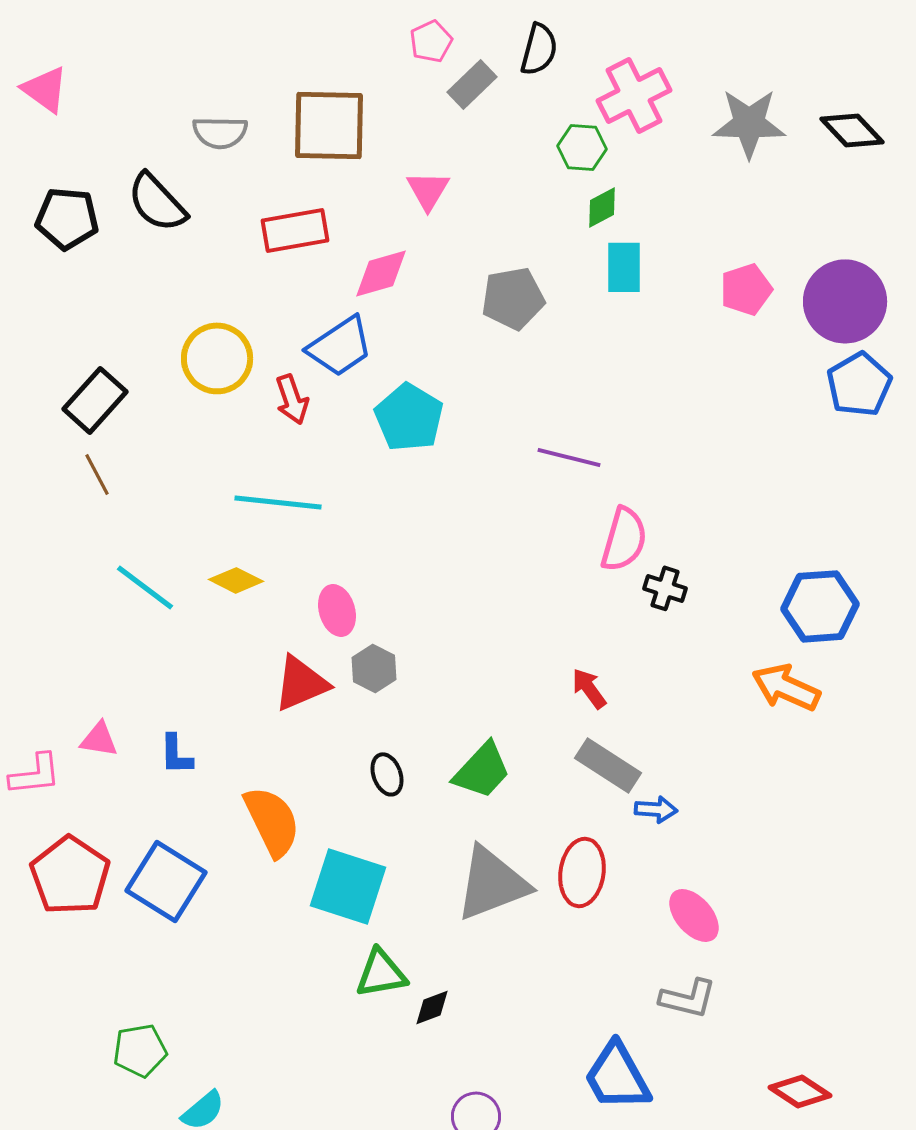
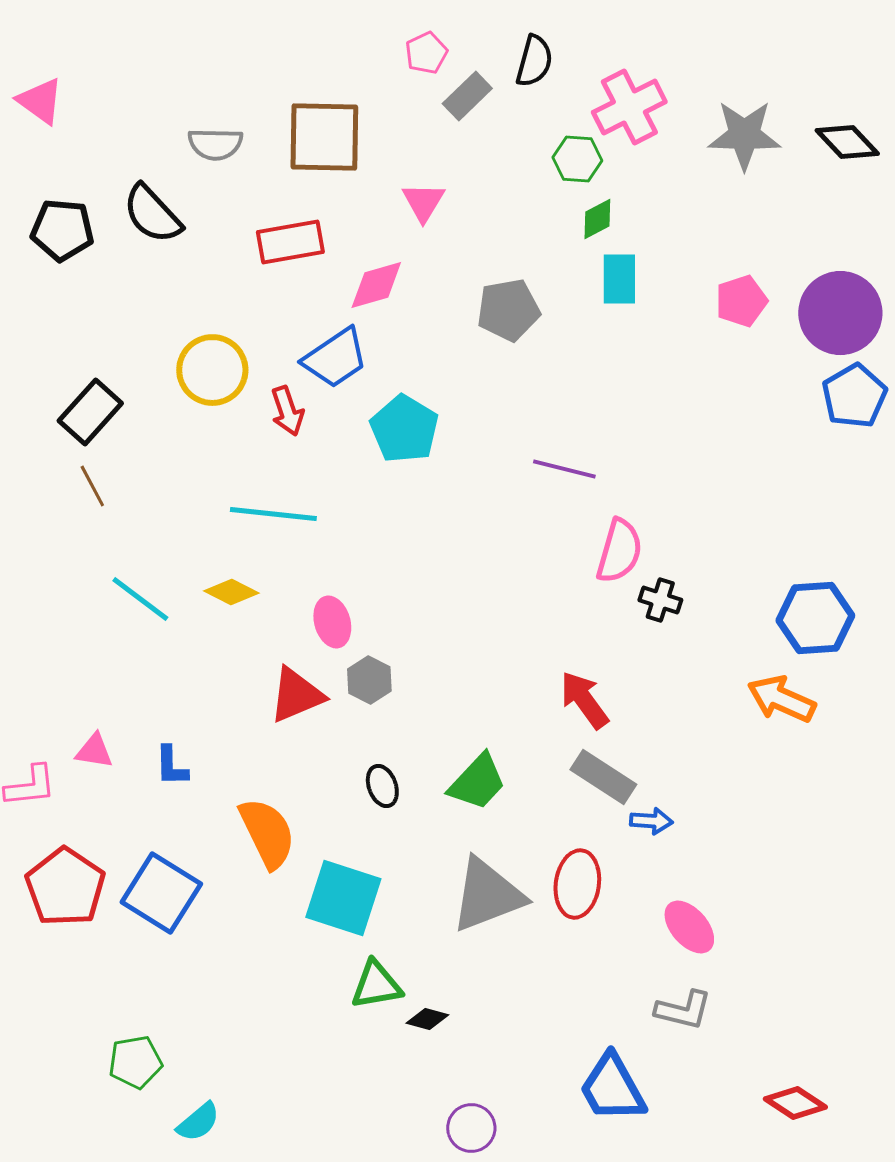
red arrow: (589, 688) -> (584, 700), size x1.4
black diamond: (432, 1007) -> (427, 1019), turned 36

